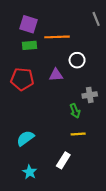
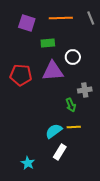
orange line: (57, 37) -> (61, 18), moved
green rectangle: (30, 45) -> (48, 43), moved
purple triangle: (56, 75) -> (53, 71), size x1.6
cyan semicircle: (25, 138) -> (54, 131), moved

